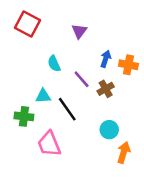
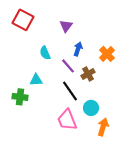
blue arrow: (106, 59) -> (78, 49), moved
orange cross: (128, 65) -> (107, 54), turned 35
black line: (67, 109) -> (70, 91), moved
pink trapezoid: (49, 144) -> (67, 120), moved

